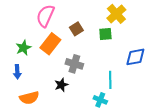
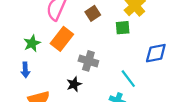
brown square: (76, 29) -> (93, 13), moved
cyan line: (110, 80) -> (128, 79), turned -36

